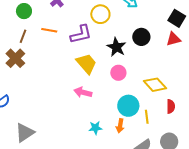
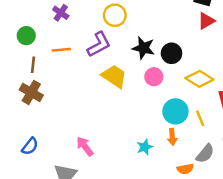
black circle: (141, 37) -> (172, 53), moved
pink arrow: (83, 92) -> (85, 146), moved, turned 54

